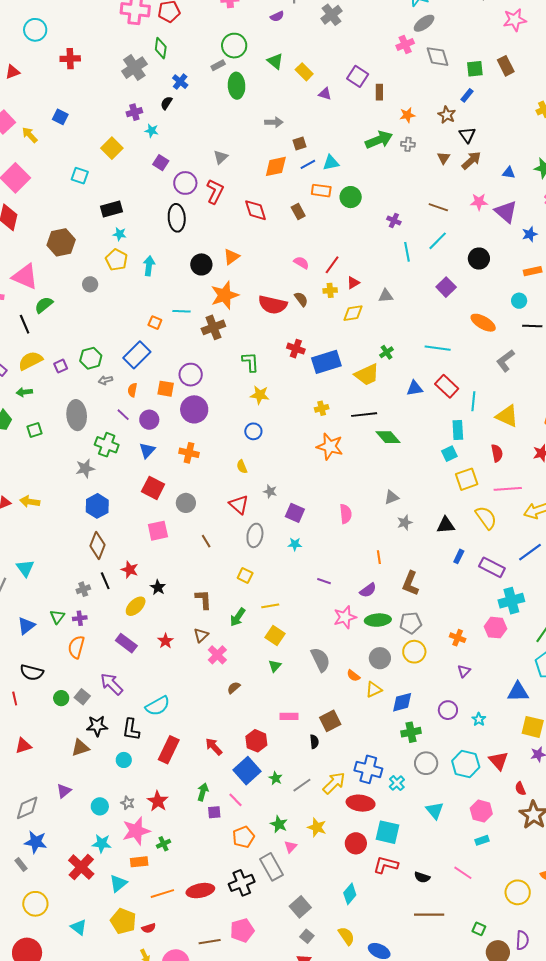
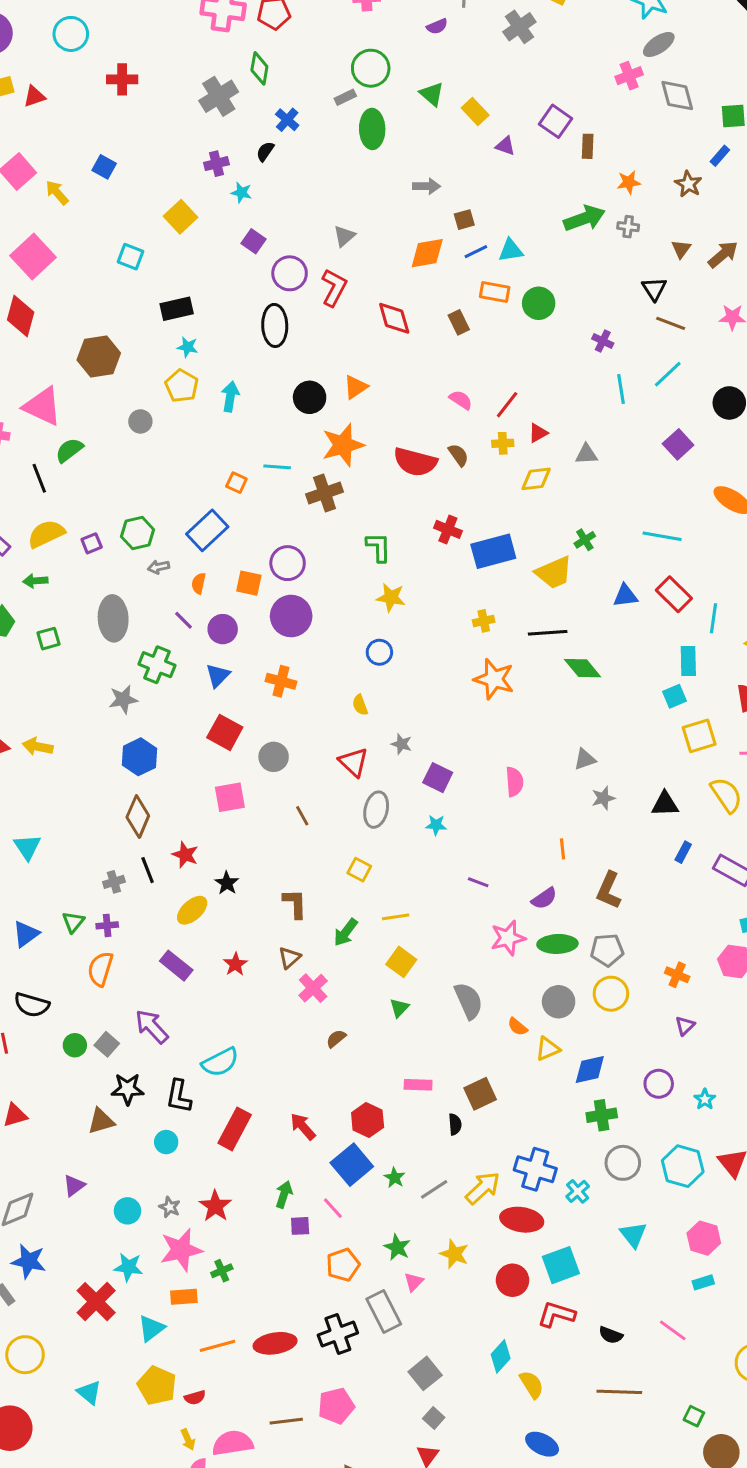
black triangle: (467, 135) -> (654, 289), moved
cyan square: (388, 832) -> (561, 1265), turned -35
yellow semicircle: (346, 936) -> (532, 1385), moved

